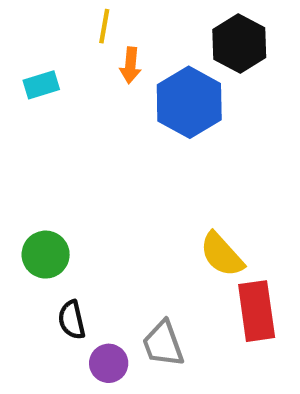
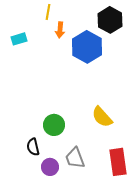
green circle: (46, 255) -> (54, 125), moved
red rectangle: (257, 311) -> (118, 162), moved

